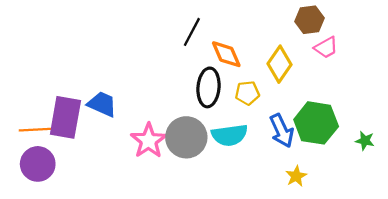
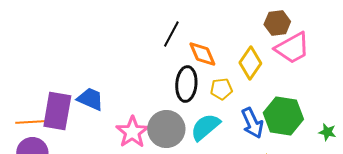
pink trapezoid: (326, 47) -> (292, 48), size x1.6
cyan semicircle: (230, 135) -> (205, 127), turned 148

